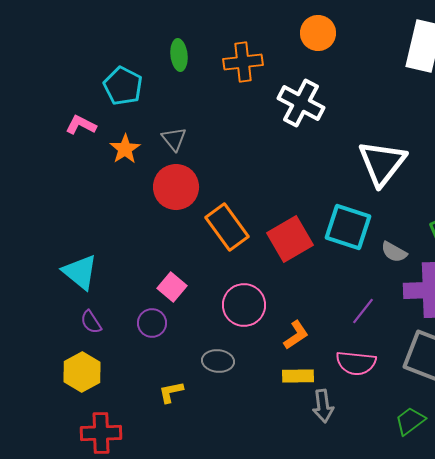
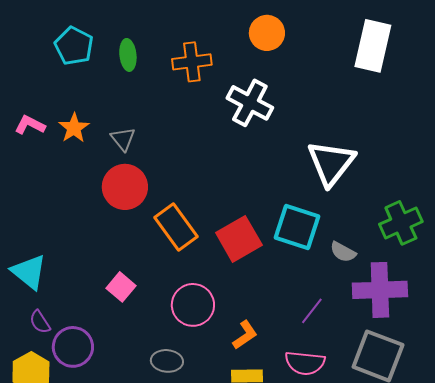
cyan pentagon: (123, 86) -> (74, 46), moved
orange star: (125, 149) -> (74, 128), moved
purple circle: (152, 323) -> (73, 347), moved, size x1.4

